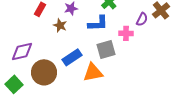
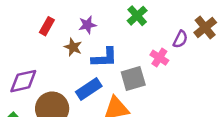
blue L-shape: (98, 23) -> (104, 58), moved
pink cross: (126, 33) -> (159, 58), turned 32

